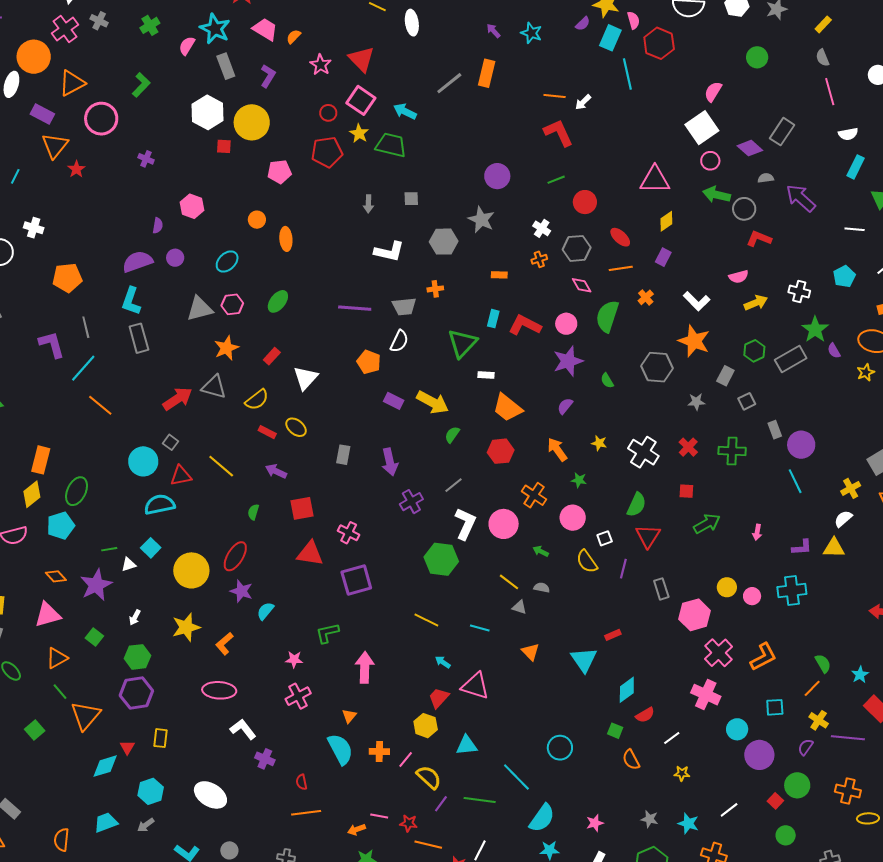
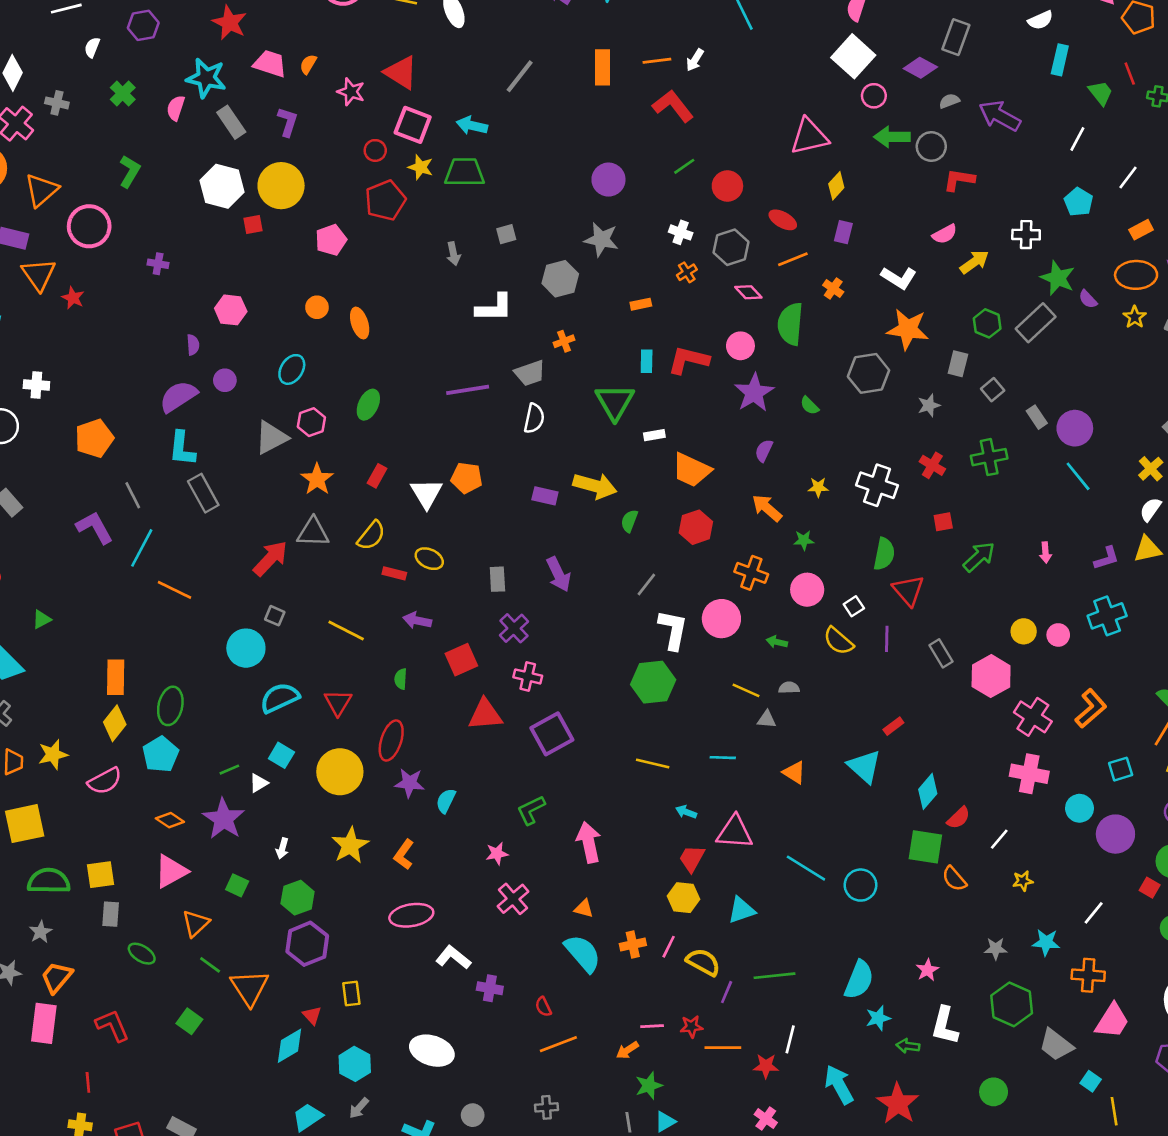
orange rectangle: (487, 73) -> (603, 67), moved
white line: (855, 229) -> (1077, 139), turned -54
orange pentagon: (369, 362) -> (467, 478), moved
red triangle: (181, 476) -> (338, 702), moved, turned -35
purple cross: (411, 502) -> (514, 628), moved
orange triangle: (349, 716) -> (584, 909), turned -42
green square: (615, 731) -> (925, 847), size x1.8
cyan line: (516, 777) -> (806, 868), moved

